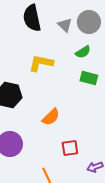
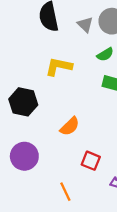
red square: (70, 148) -> (91, 161), turned 30

